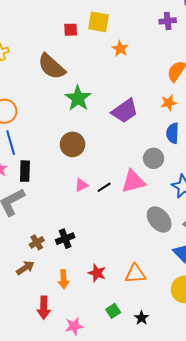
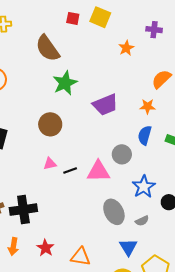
purple cross: (168, 21) -> (154, 30), moved
orange star: (120, 49) -> (126, 48), moved
black cross: (65, 239) -> (23, 210), size x1.5

